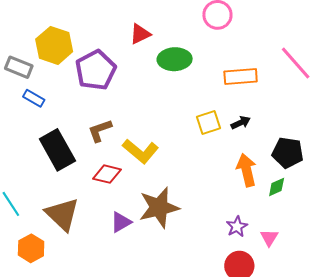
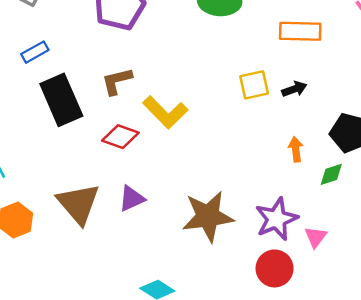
blue rectangle: (34, 98) -> (35, 52), moved, turned -65
orange arrow: (247, 170) -> (296, 149), size x0.6
brown star: (159, 207) -> (208, 216), moved
brown triangle: (62, 214) -> (78, 204), moved
purple star: (237, 227) -> (276, 219), size x1.6

